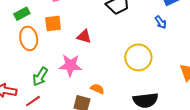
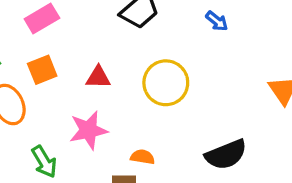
yellow circle: (138, 57) -> (166, 83), moved
green arrow: (40, 77) -> (44, 162), turned -48

